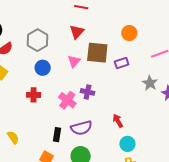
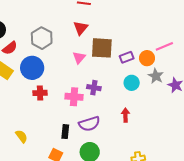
orange circle: (129, 33) -> (147, 58), moved
blue circle: (43, 68) -> (32, 68), moved, size x1.5
pink cross: (67, 100) -> (74, 97), turned -30
red arrow: (118, 121) -> (125, 115), turned 32
cyan circle: (127, 144) -> (132, 83), moved

